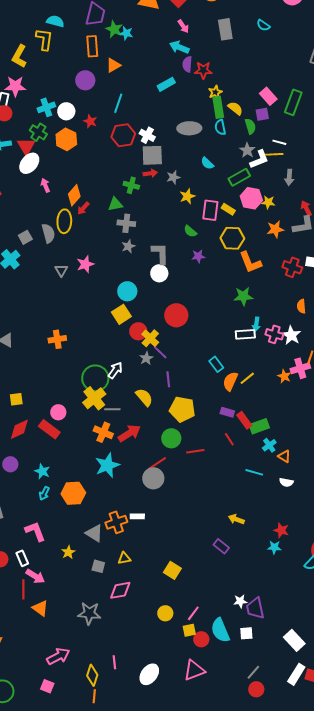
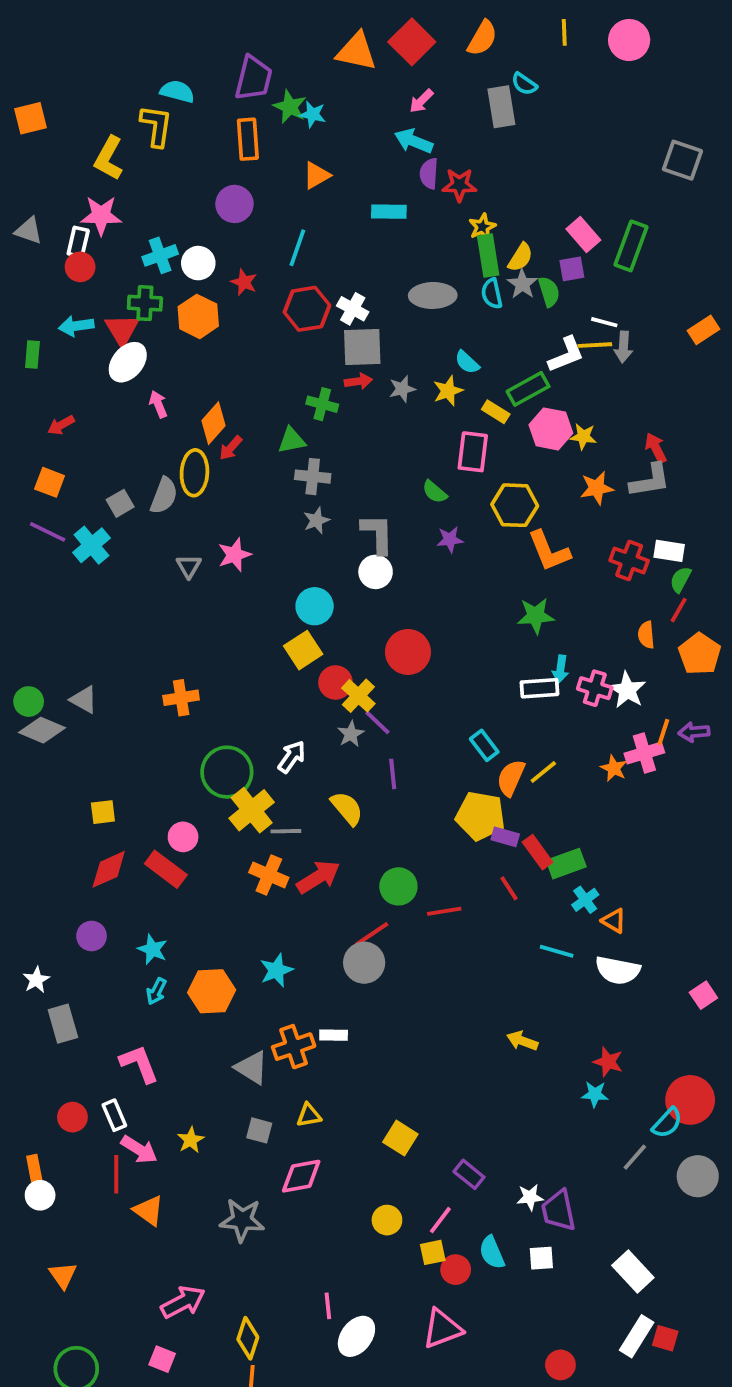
cyan semicircle: (263, 25) -> (524, 84), moved
pink arrow: (183, 26) -> (421, 101), turned 80
orange triangle: (113, 65) -> (316, 175), moved
cyan rectangle: (166, 84) -> (389, 212), turned 30
yellow semicircle: (235, 108) -> (520, 257), turned 84
green cross: (38, 132) -> (145, 303), turned -30
gray star: (247, 150) -> (522, 284), moved
gray arrow: (289, 177) -> (623, 347), moved
yellow star: (187, 196) -> (448, 391), moved
yellow rectangle: (228, 209) -> (496, 412), moved
gray semicircle: (48, 233) -> (164, 496), turned 36
green circle: (95, 378) -> (227, 772), moved
yellow pentagon: (182, 409) -> (480, 816), moved
cyan star: (107, 465) -> (276, 970), moved, size x0.7
white semicircle: (286, 482) -> (618, 970), size x1.6
purple rectangle: (221, 546) -> (469, 1174), moved
yellow star: (68, 552) -> (191, 1140), moved
cyan semicircle: (220, 630) -> (492, 1252), size x0.7
pink line: (114, 662) -> (328, 1306), moved
gray line: (253, 672) -> (635, 1157), moved

